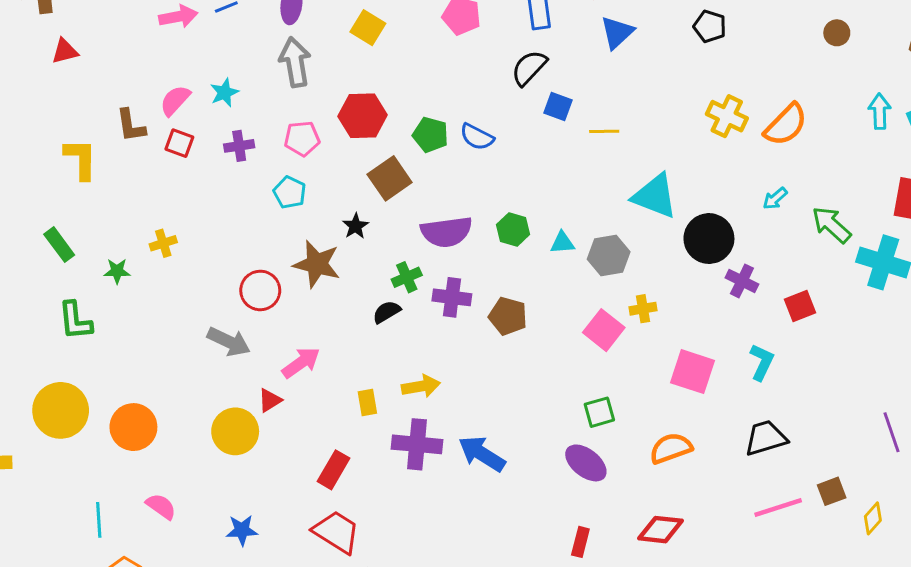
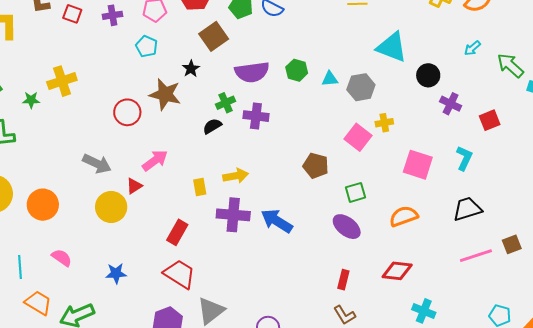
black circle: (709, 239) -> (428, 75), size x0.7
yellow cross: (163, 243) -> (62, 81), size x1.6
brown pentagon: (508, 316) -> (316, 166), moved
gray arrow: (229, 342) -> (97, 164), moved

